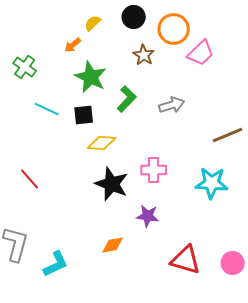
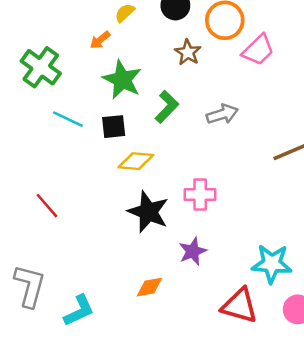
green cross: (25, 67) -> (41, 67), size x1.4
cyan star: (212, 183) -> (272, 264), moved
purple star: (148, 216) -> (193, 251), turned -30

